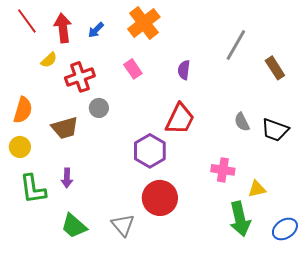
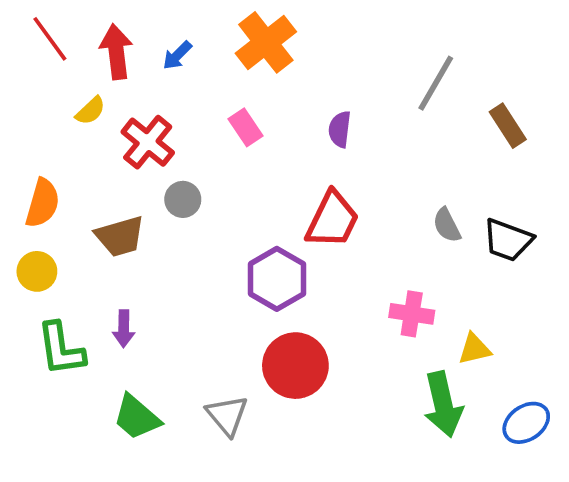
red cross: (80, 77) -> (148, 142), turned -32

